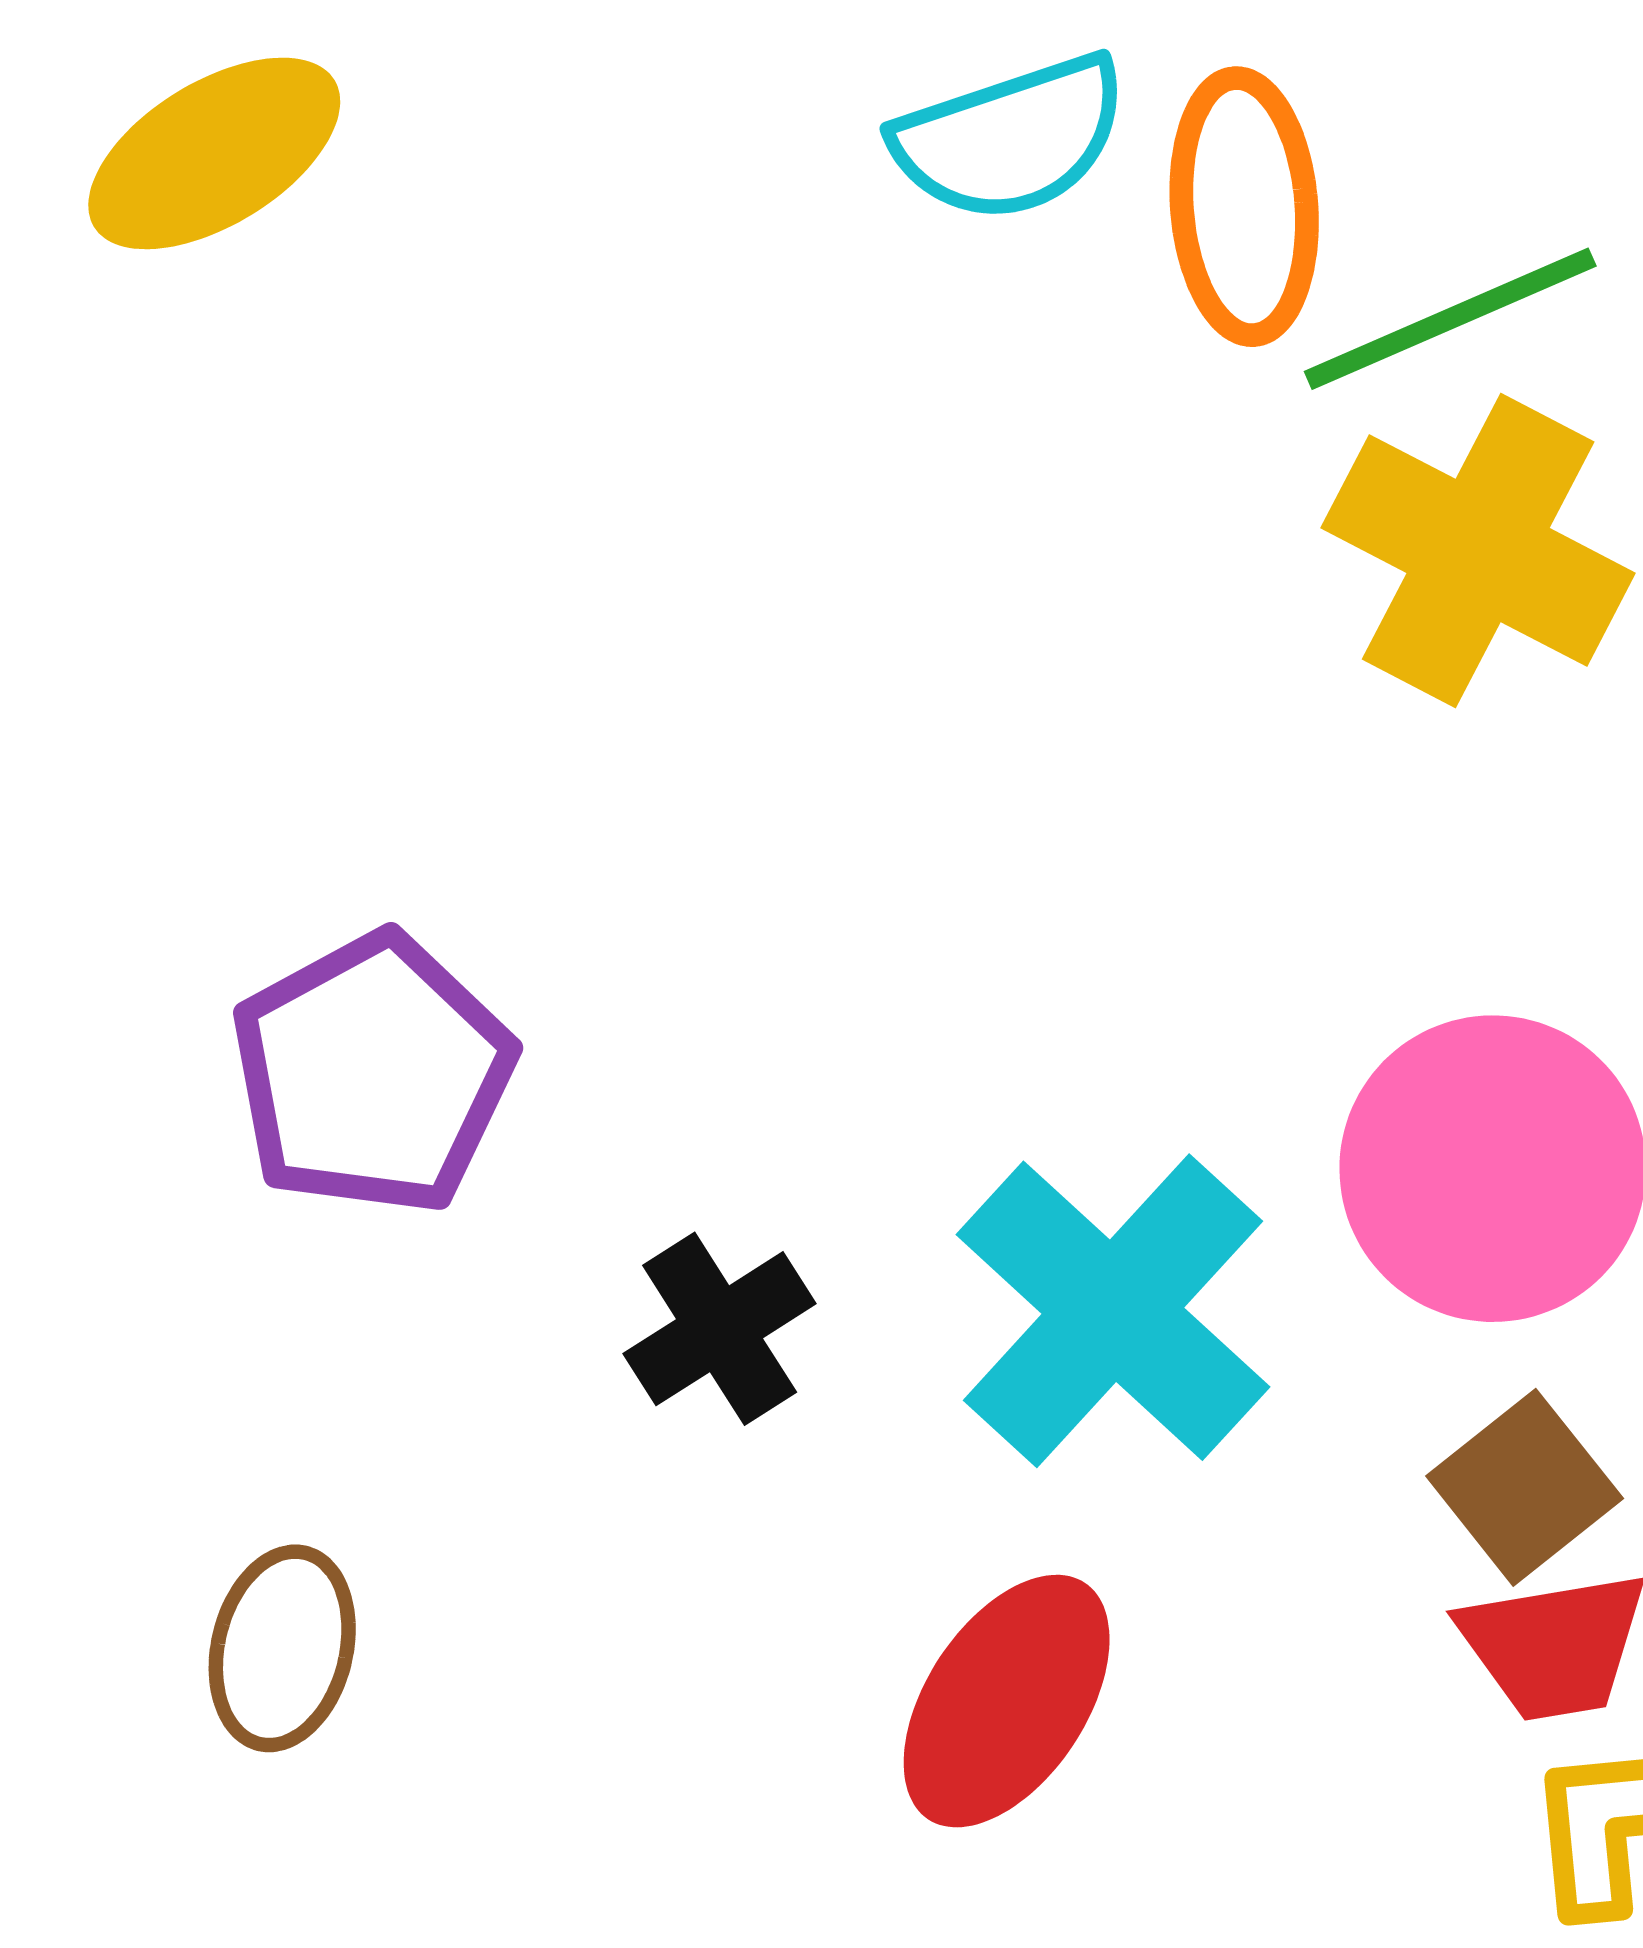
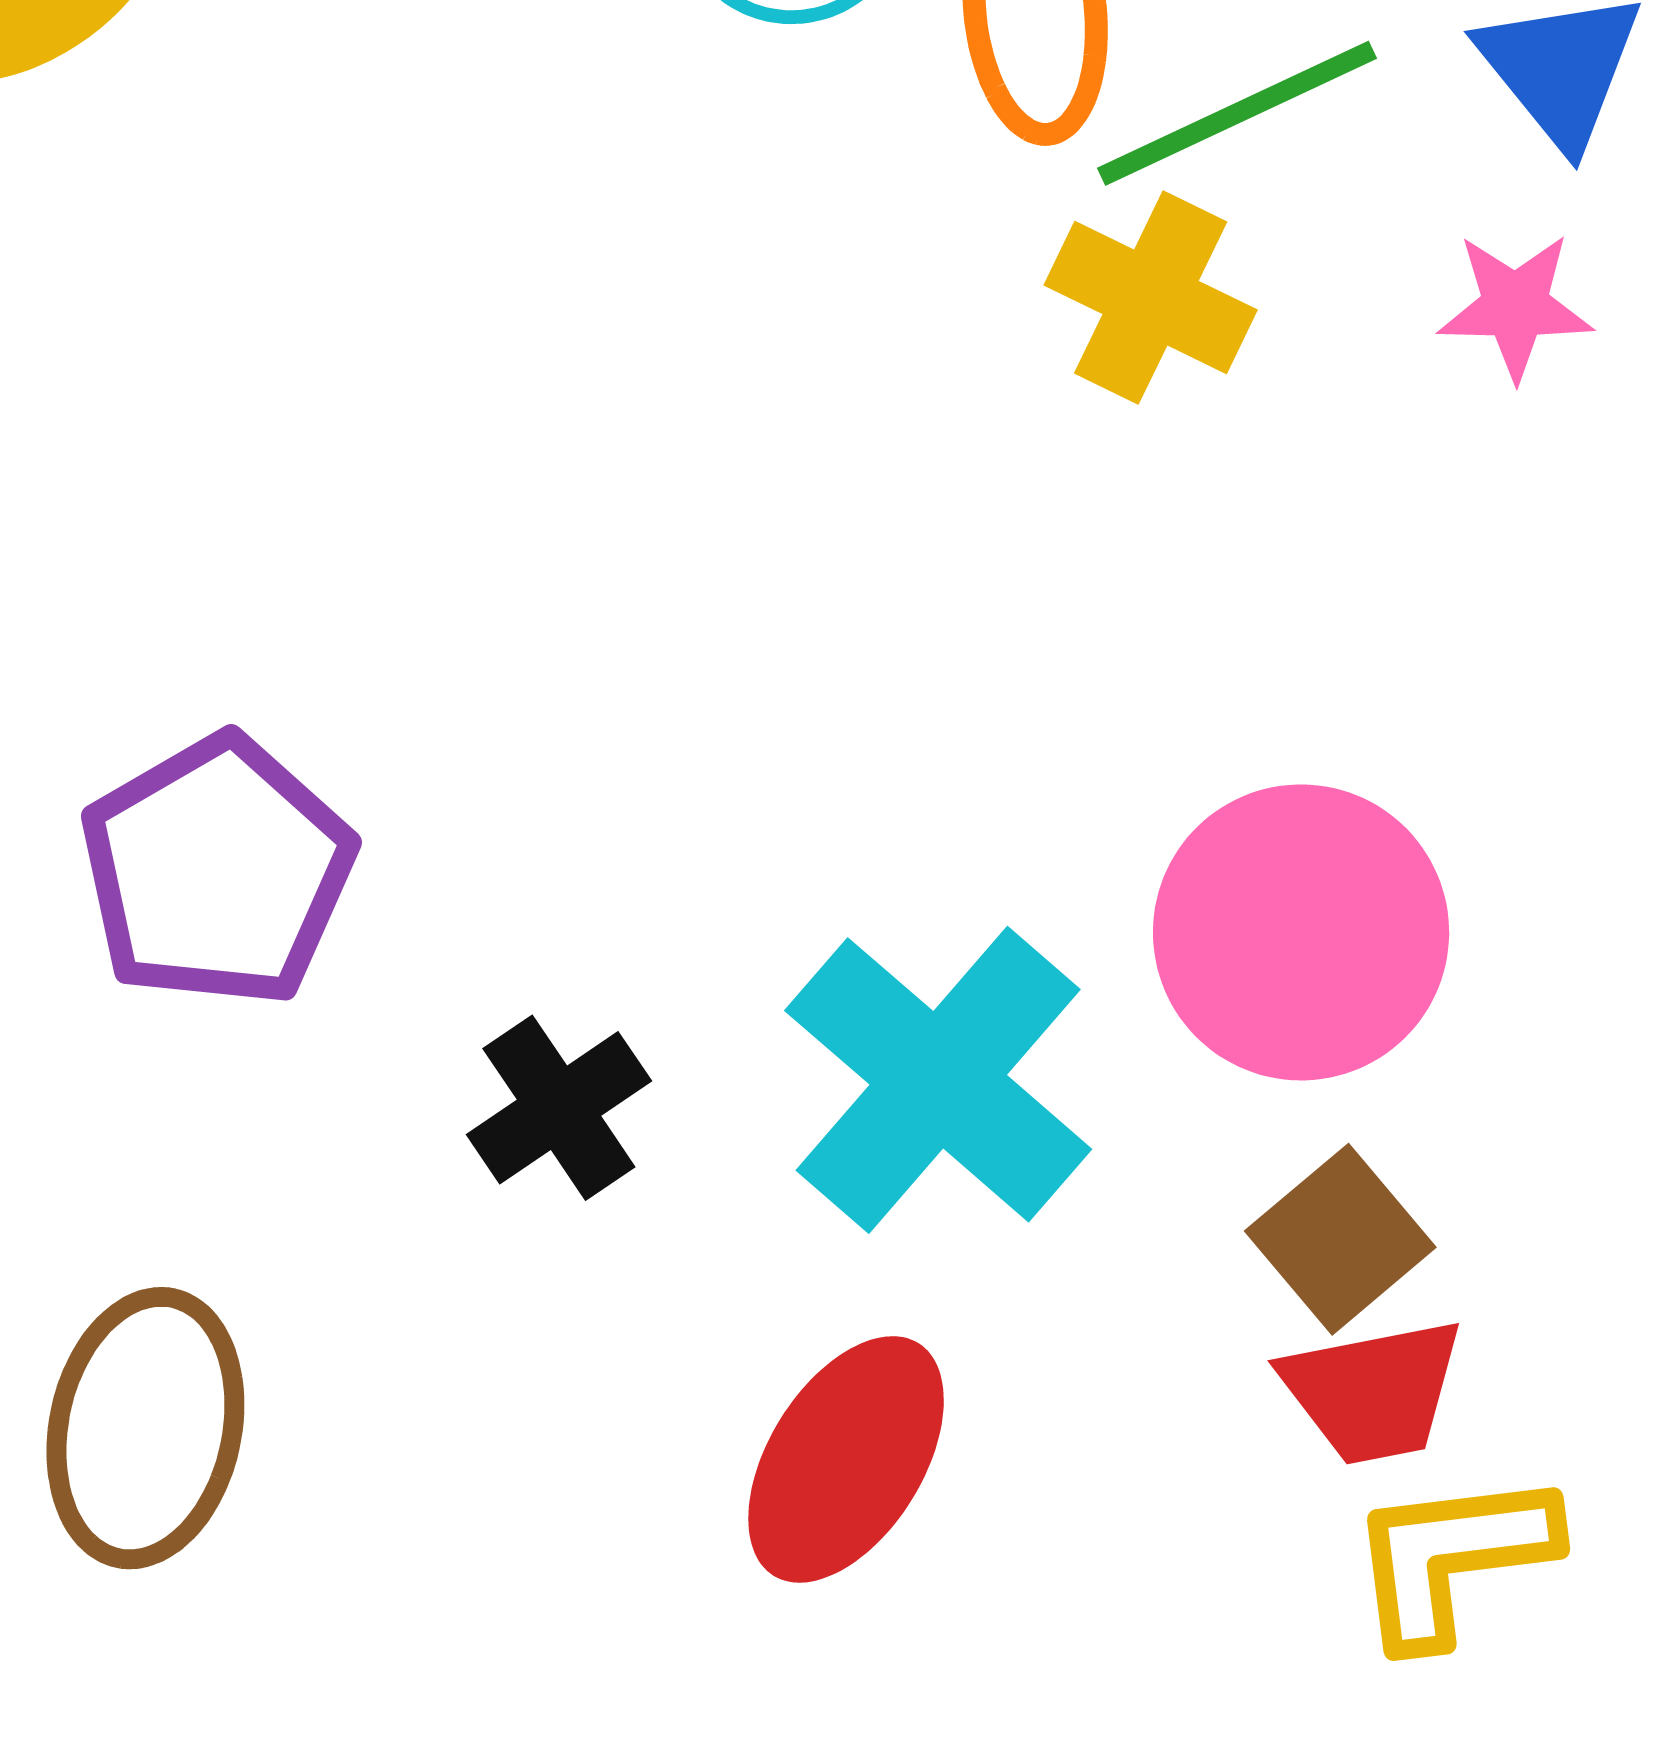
yellow cross: (1478, 550) -> (1151, 298), moved, size x0.7
brown ellipse: (282, 1648) -> (145, 1428), size x1.4

